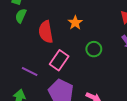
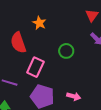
orange star: (75, 23) -> (39, 23), moved

